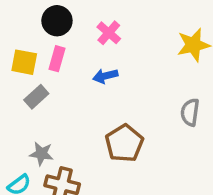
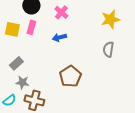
gray rectangle: (36, 97) -> (16, 63), moved
gray semicircle: (190, 112) -> (108, 49), moved

